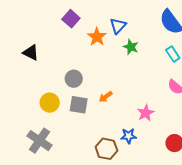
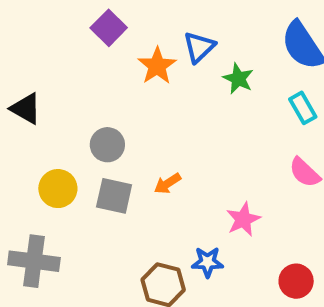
green star: (131, 47) -> (238, 79), moved
black triangle: (31, 53) -> (26, 109), moved
gray cross: (40, 141) -> (34, 261), turned -30

